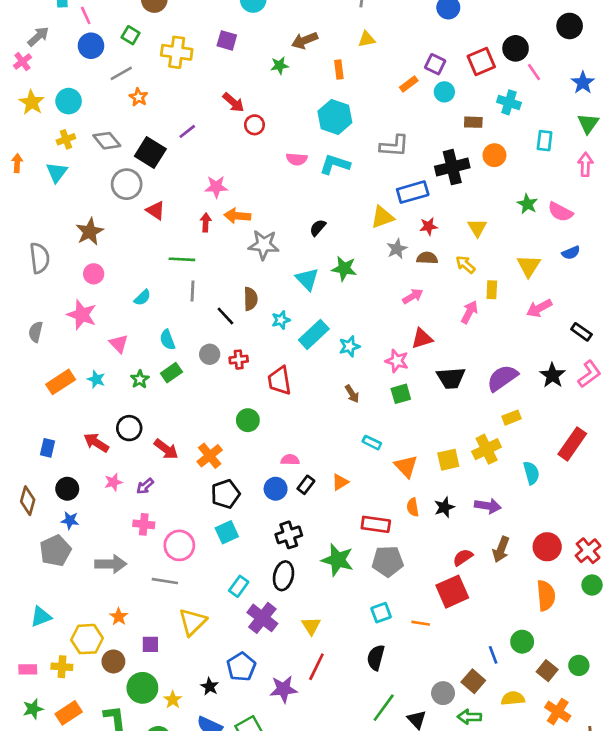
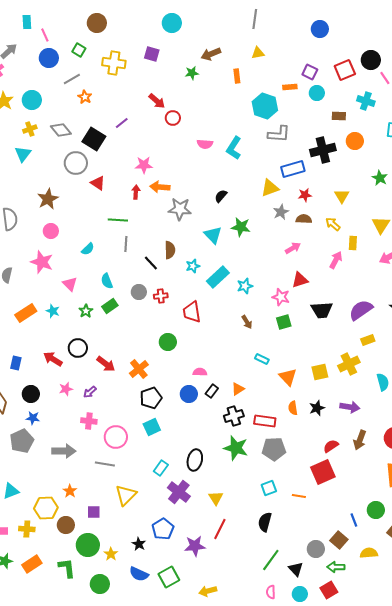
orange rectangle: (409, 84) -> (290, 87), turned 32
cyan hexagon: (335, 117) -> (265, 106), moved
cyan L-shape: (335, 164) -> (234, 148), turned -75
black cross: (289, 535) -> (234, 416), moved

